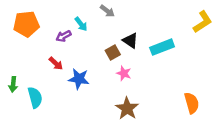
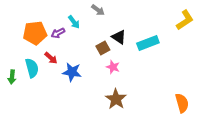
orange pentagon: (26, 24) -> (35, 33), moved
cyan semicircle: (35, 97) -> (32, 68), moved
orange semicircle: (192, 103) -> (182, 103), moved

